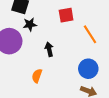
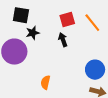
orange line: (90, 34) -> (92, 23), moved
black arrow: (49, 49) -> (63, 40), moved

